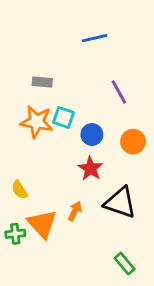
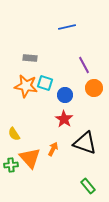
orange circle: (133, 142) -> (94, 88), moved

